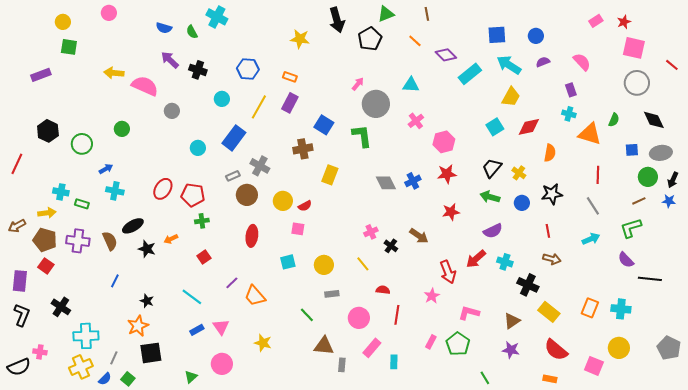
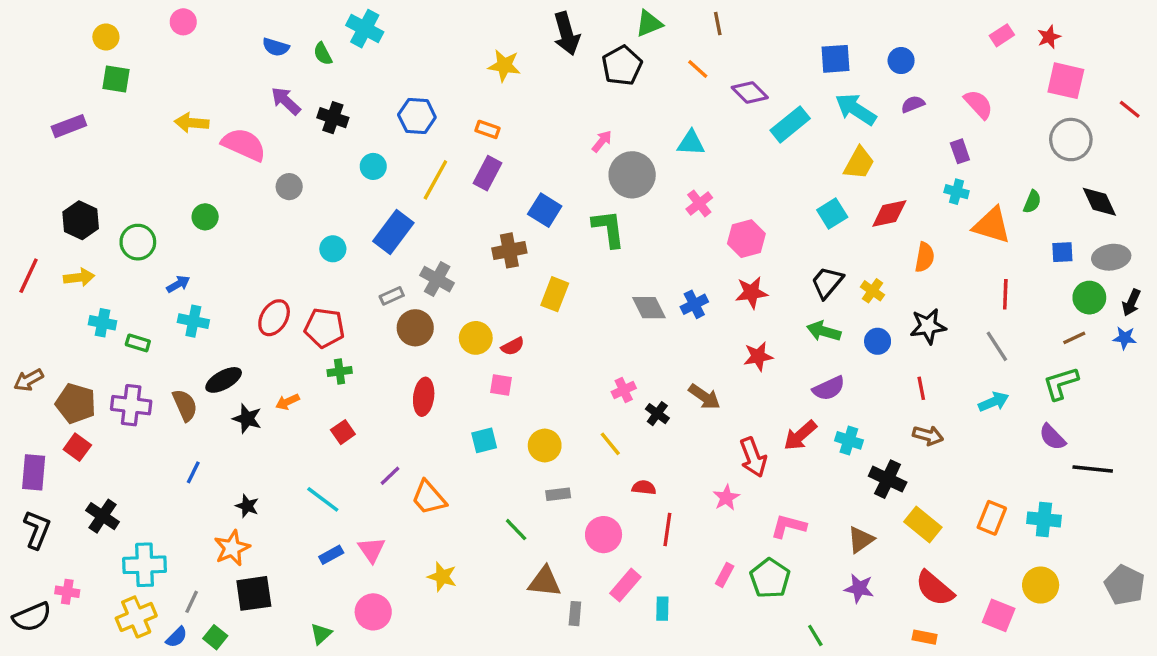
yellow arrow: (47, 213) -> (79, 277), moved

